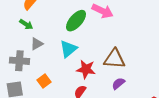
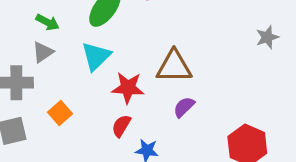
green arrow: (26, 24) -> (47, 22), moved

